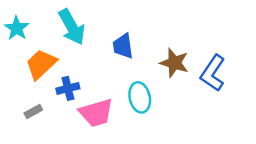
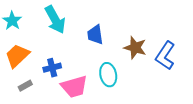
orange trapezoid: (41, 64) -> (17, 56), moved

